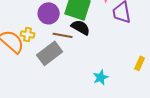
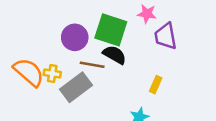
yellow cross: (28, 34) -> (52, 73), moved
yellow rectangle: (140, 63) -> (156, 85), moved

